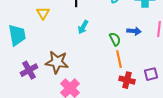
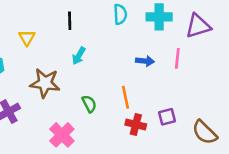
green semicircle: (115, 39) -> (89, 104), moved
brown star: (57, 62) -> (45, 83), moved

